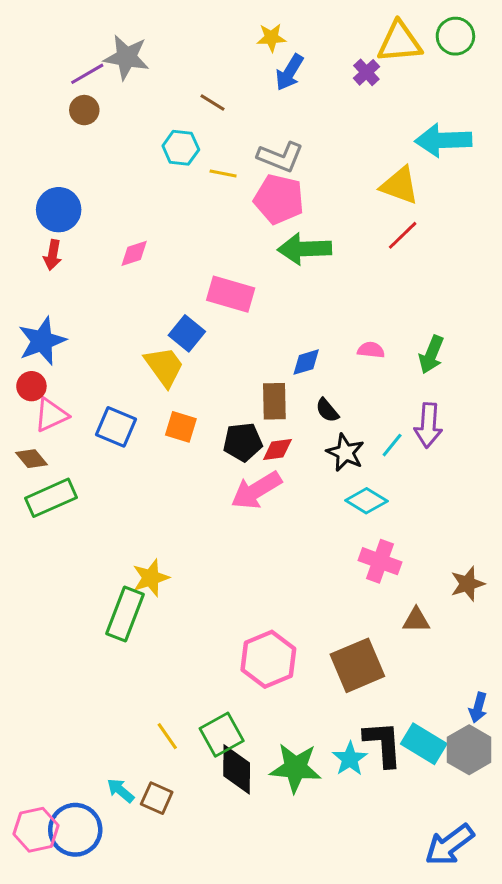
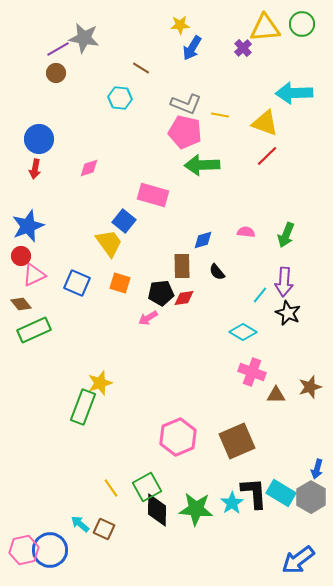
yellow line: (223, 173) -> (220, 115), moved
black star: (345, 453) -> (288, 313), moved
pink arrow: (256, 490) -> (148, 318), moved, size x0.6
brown triangle: (416, 620) -> (276, 395), moved

